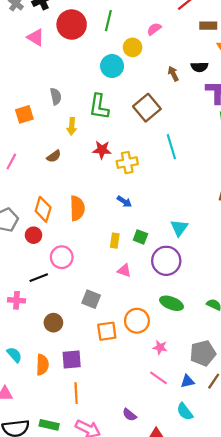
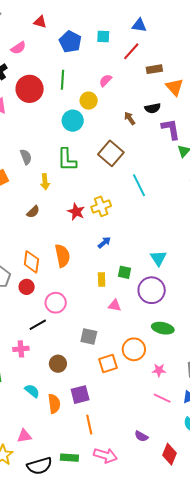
red star: (102, 150) -> (76, 212), moved, turned 30
blue arrow: (124, 202) -> (104, 242), turned -64
cyan semicircle: (14, 355) -> (32, 391), moved

